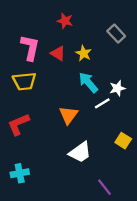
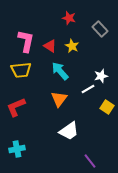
red star: (65, 21) -> (69, 18), moved
cyan arrow: (88, 82) -> (60, 71), moved
yellow square: (123, 141) -> (107, 107), moved

